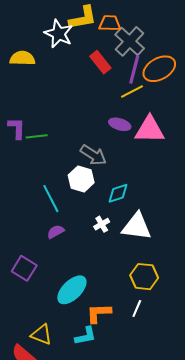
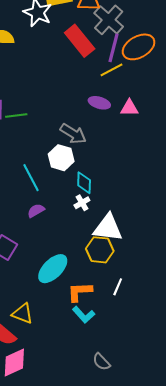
red rectangle: (100, 62) -> (80, 41), size x1.4
pink triangle: (150, 130) -> (129, 108), size x0.6
cyan diamond: (118, 193) -> (84, 183), moved, turned -70
white triangle: (137, 227) -> (108, 228), moved
yellow hexagon: (144, 277) -> (100, 250), moved
cyan L-shape: (85, 336) -> (84, 315), moved, turned 60

